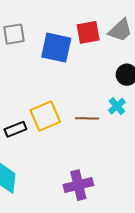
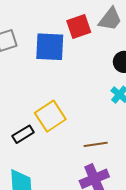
brown line: (87, 118) -> (96, 144), moved

